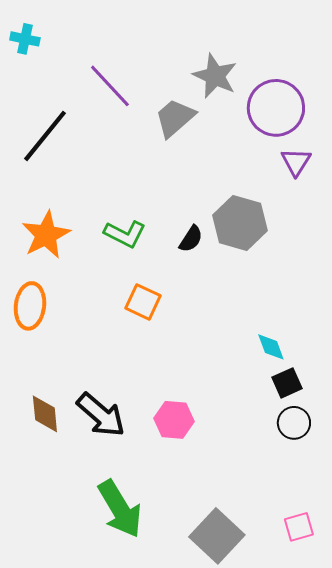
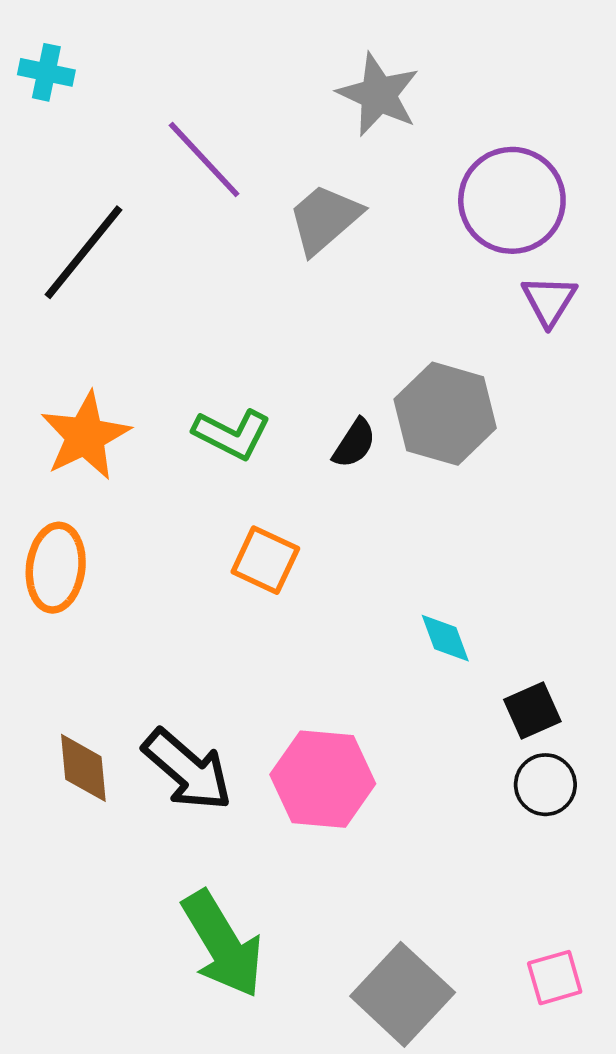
gray star: (215, 76) -> (378, 95), moved
cyan diamond: (271, 347) -> (445, 638), moved
pink hexagon: (174, 420) -> (323, 779), size x1.4

